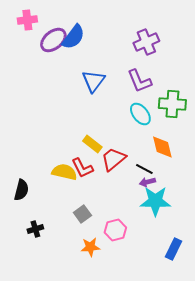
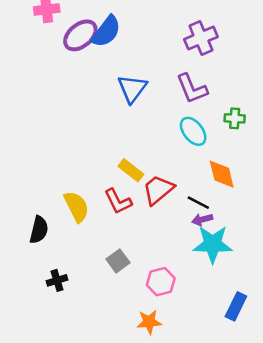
green cross: (172, 104) -> (235, 118), size x0.6
yellow semicircle: (64, 172) -> (76, 207), moved, turned 50
orange star: (90, 247) -> (149, 322), moved

